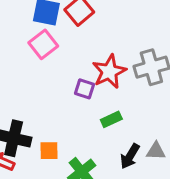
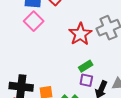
purple square: (84, 89) -> (86, 80), moved

